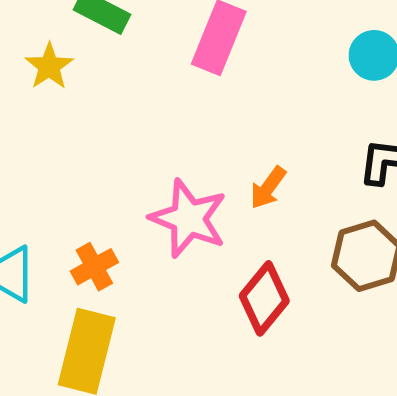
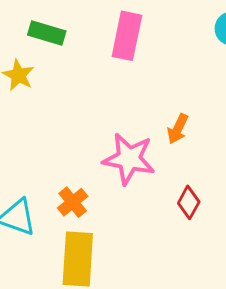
red diamond: (264, 298) -> (189, 202), size x0.7

